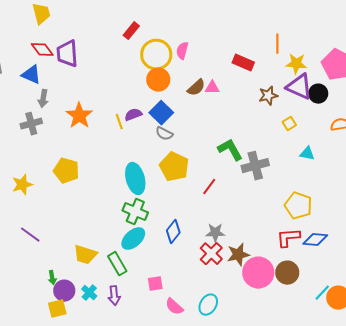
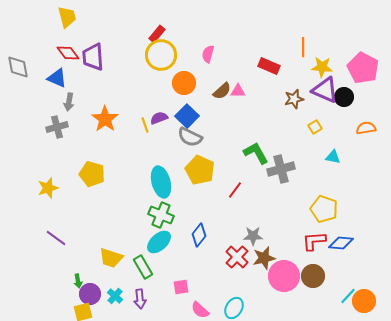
yellow circle: (156, 55) -> (161, 55), moved
gray semicircle: (164, 134) -> (190, 137), size x1.4
gray star: (215, 233) -> (253, 236), moved

